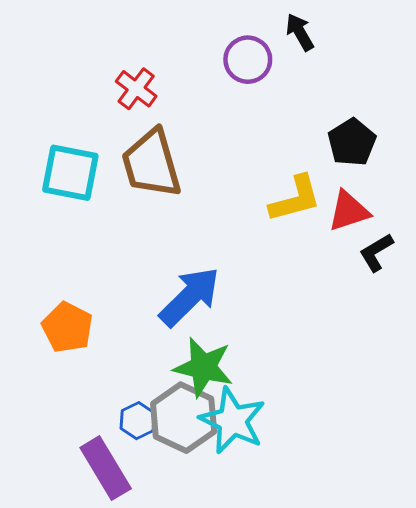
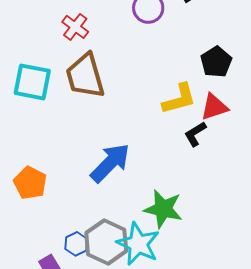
black L-shape: (376, 252) -> (195, 134), moved
green star: (203, 367) -> (163, 209), moved

